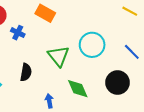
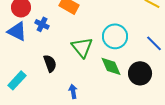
black semicircle: (26, 72) -> (50, 63), turned -30
green diamond: (78, 89) -> (111, 66), moved

